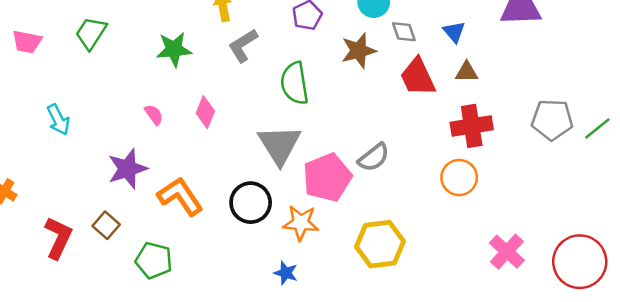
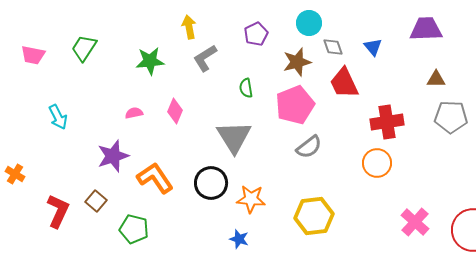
brown triangle: (467, 72) -> (436, 79), moved
green semicircle: (295, 83) -> (246, 88), size x0.6
pink semicircle: (154, 115) -> (134, 113), turned -66
pink pentagon: (327, 177) -> (295, 105), moved

